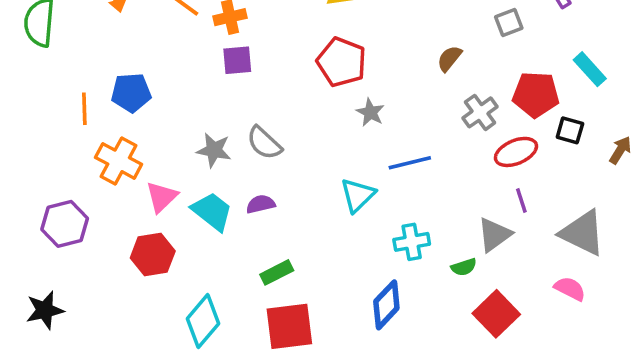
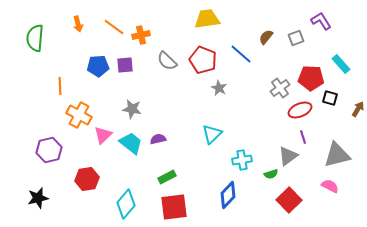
brown semicircle: (449, 58) -> (266, 37), moved
purple square: (237, 60) -> (125, 65), moved
blue pentagon: (131, 93) -> (98, 66), moved
gray semicircle: (264, 143) -> (167, 61), moved
blue line: (410, 163) -> (241, 54), moved, turned 55
gray triangle: (583, 233) -> (337, 155), turned -40
red hexagon: (153, 254) -> (87, 179), moved

